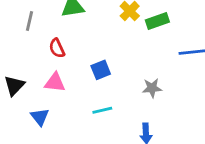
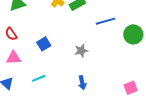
cyan line: (102, 110) -> (39, 78), moved

